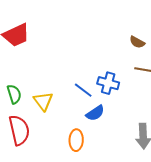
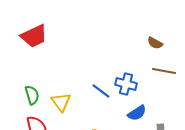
blue semicircle: (95, 113) -> (137, 113), moved

